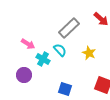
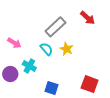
yellow star: (89, 53) -> (66, 49), moved
cyan cross: (43, 59) -> (29, 66), moved

